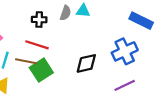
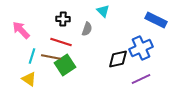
cyan triangle: (83, 11) -> (103, 11), turned 40
gray semicircle: (65, 13) -> (87, 29), moved
black diamond: (86, 63) -> (118, 59), moved

